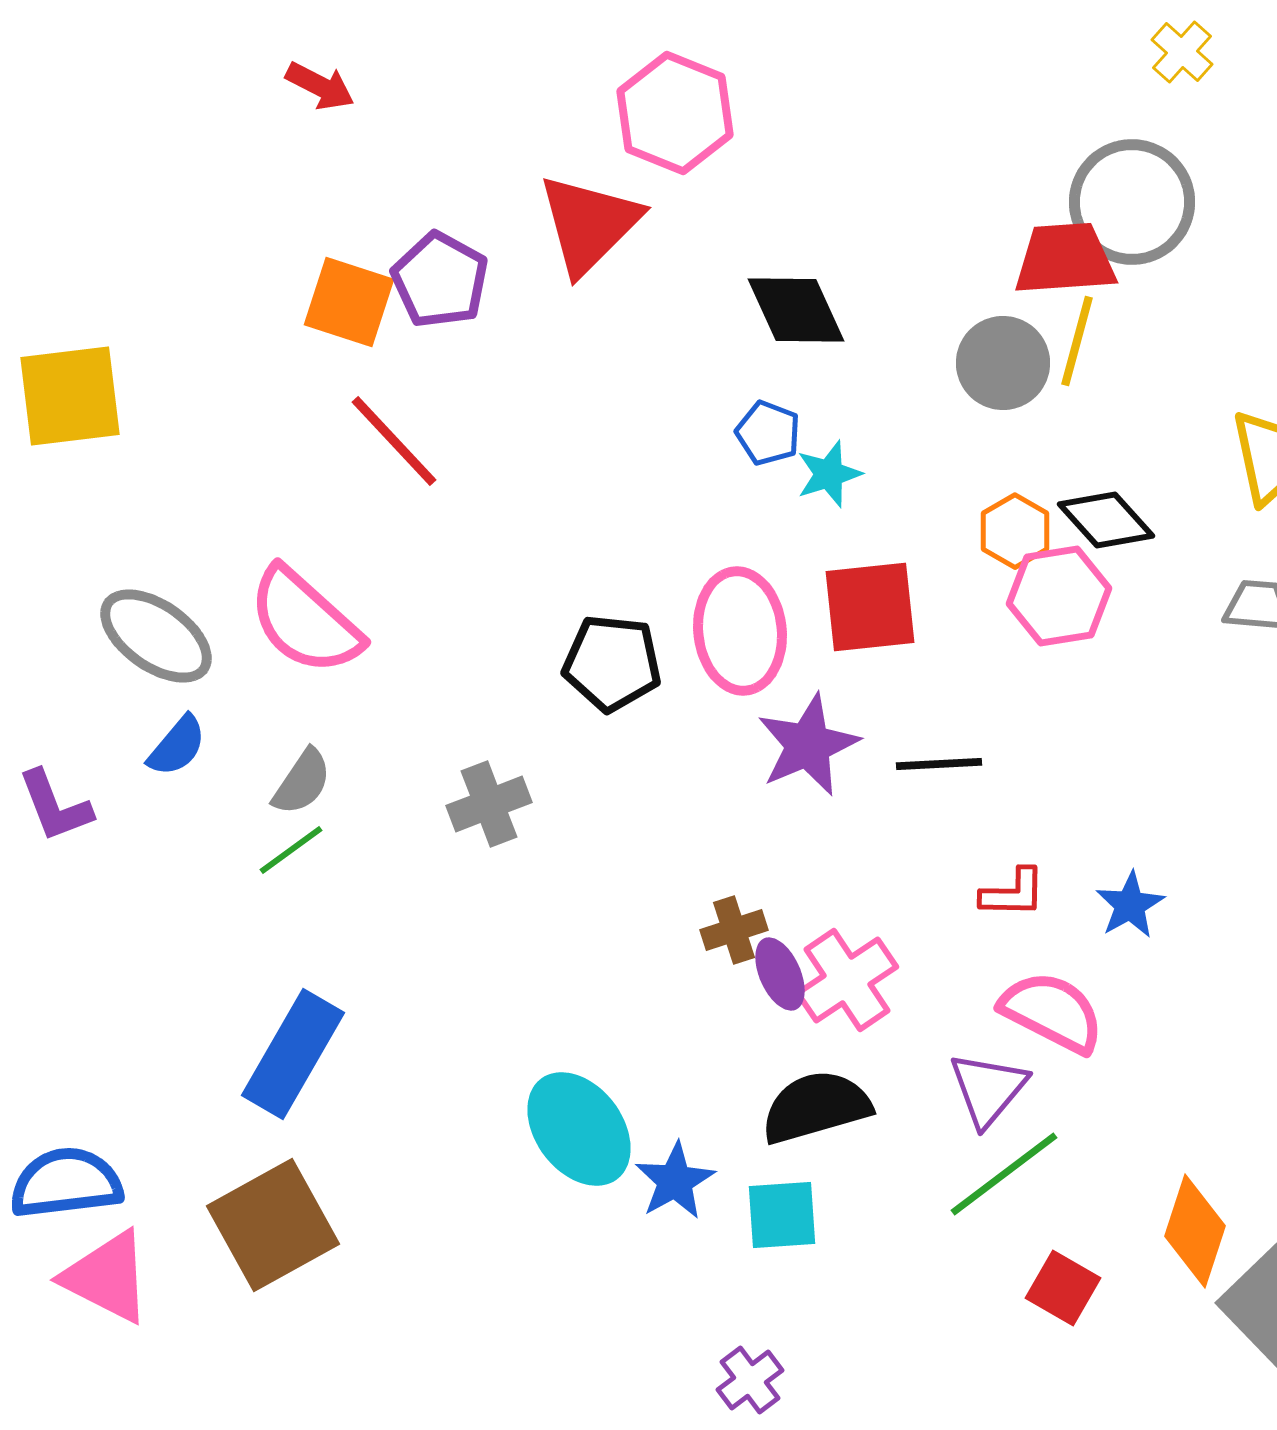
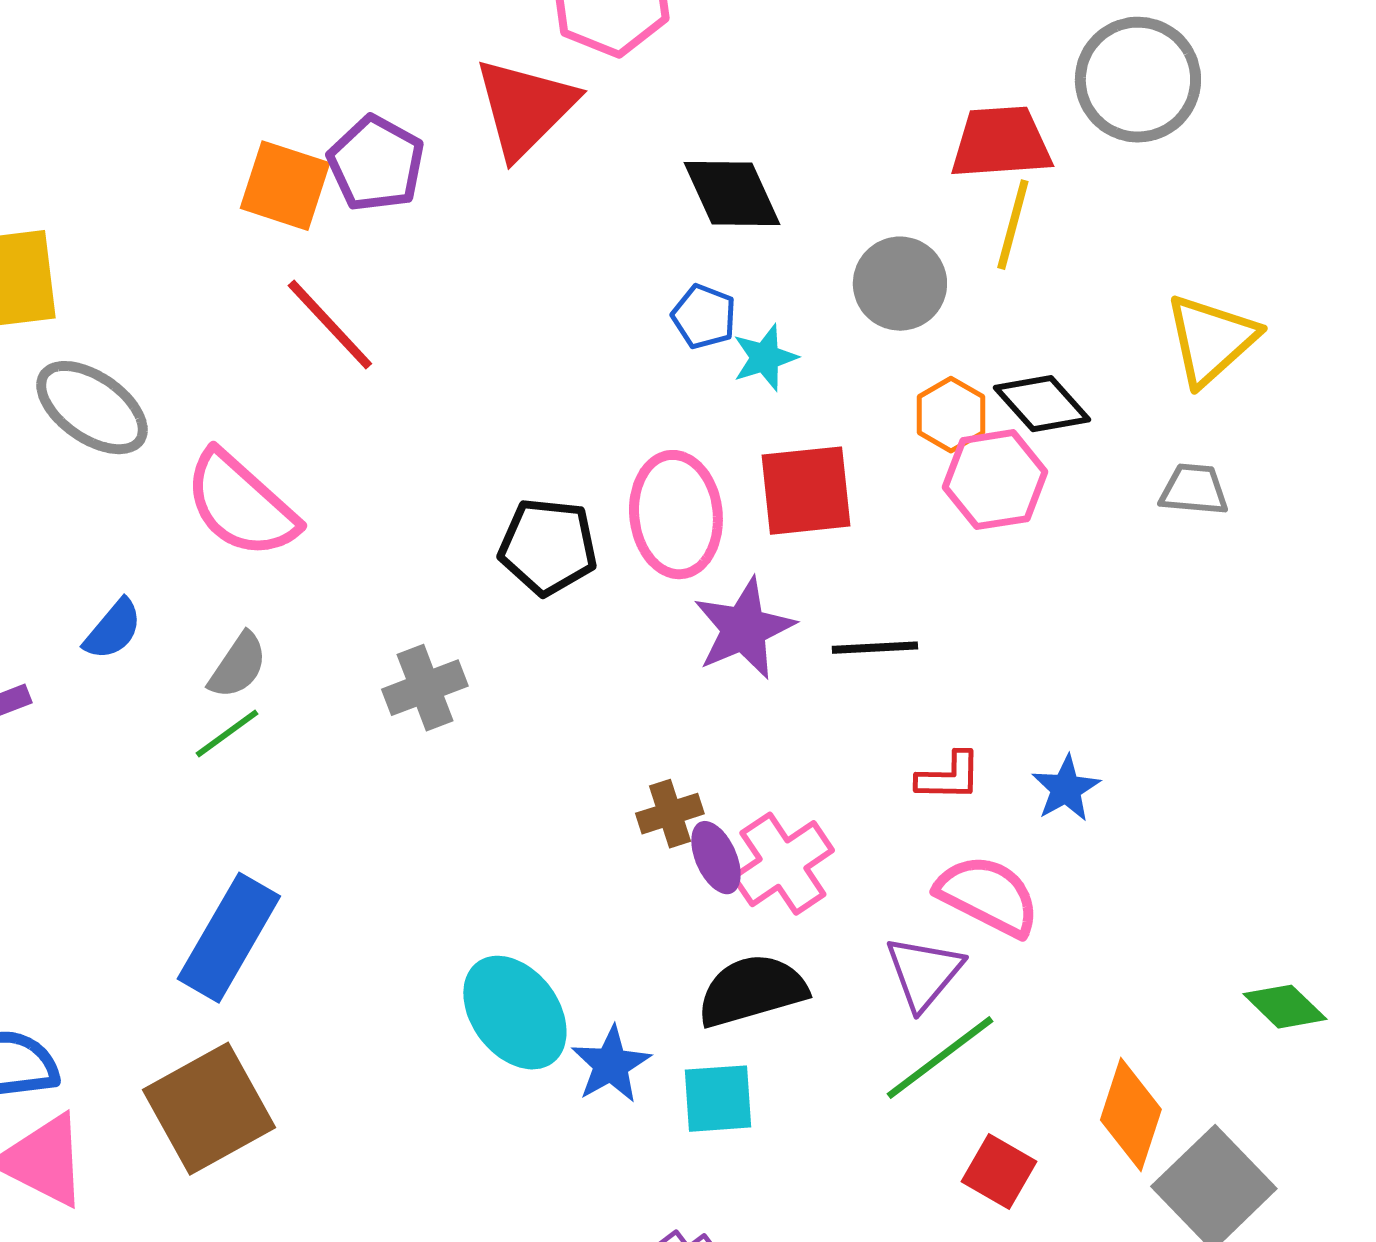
gray circle: (1132, 202) -> (1138, 80), moved
gray circle: (1003, 363) -> (900, 284), moved
gray ellipse: (156, 636) -> (92, 408), moved

